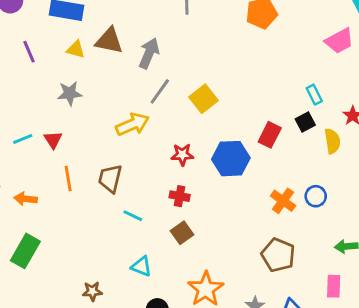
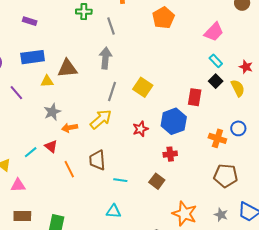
pink trapezoid: (339, 41) -> (214, 32), moved
gray arrow: (149, 53) -> (105, 58), moved
red cross: (180, 196) -> (170, 154), moved
orange arrow: (26, 199) -> (70, 128), moved
cyan triangle: (141, 266) -> (114, 211), moved

